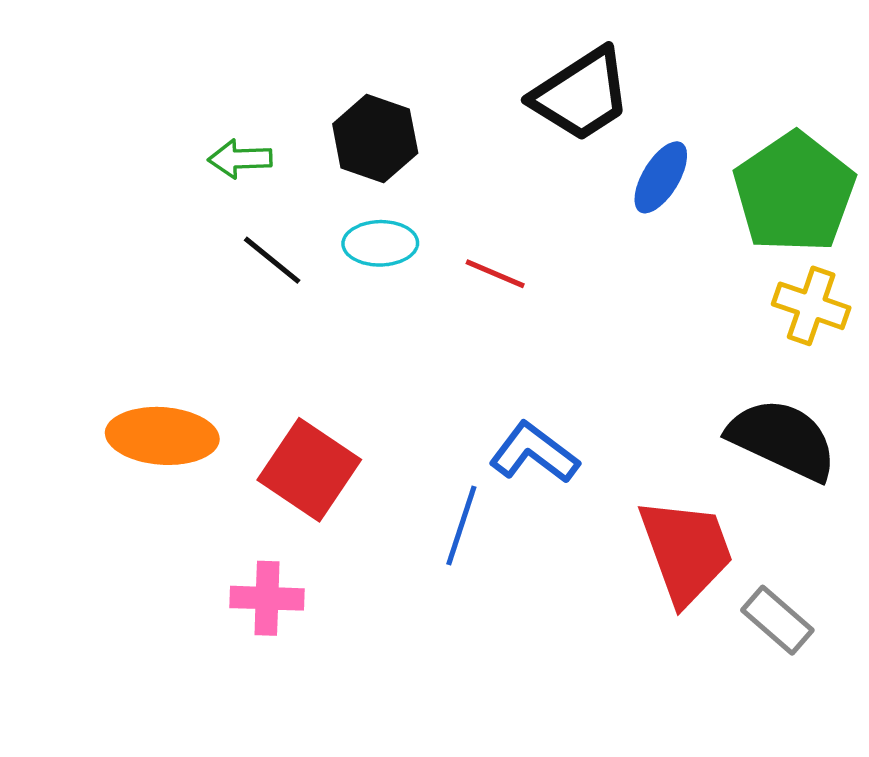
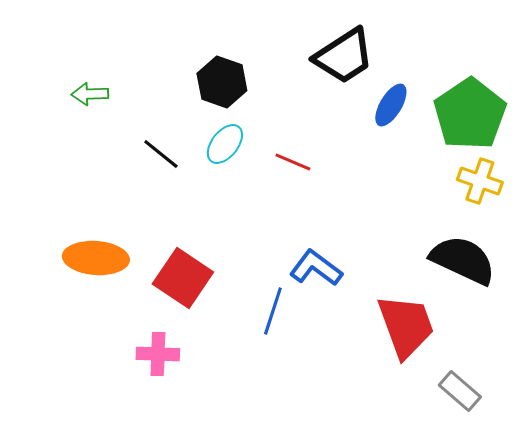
green arrow: (240, 159) -> (90, 94), moved
cyan ellipse: (380, 243) -> (225, 144), turned -51
gray rectangle: (777, 620) -> (460, 391), moved

